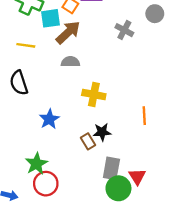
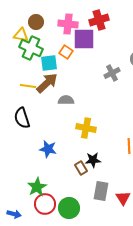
gray cross: (124, 30) -> (112, 73), turned 35
brown arrow: (68, 32) -> (47, 83), moved
blue star: (49, 119) -> (48, 149), turned -30
green circle: (118, 188) -> (69, 208), moved

